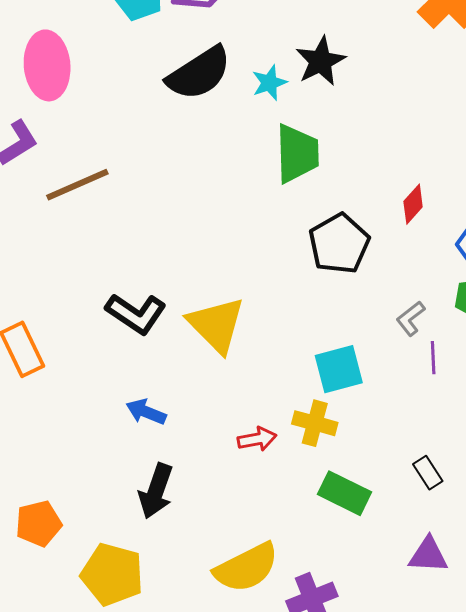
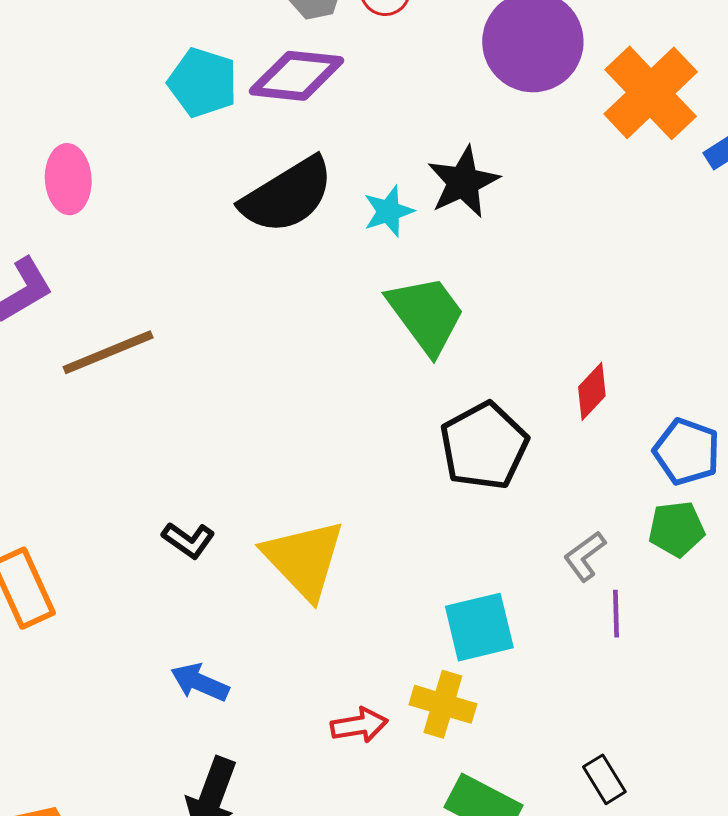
pink ellipse: (47, 65) -> (68, 179), size x0.7
green trapezoid: (297, 153) -> (426, 314), turned -36
black L-shape: (136, 314) -> (188, 540), size x0.6

